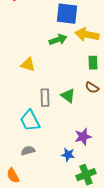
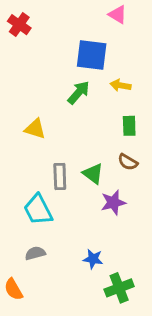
yellow arrow: (87, 35) -> (121, 85), size x0.6
green arrow: (58, 40) -> (79, 93), turned -30
purple star: (83, 137) -> (113, 203), moved

